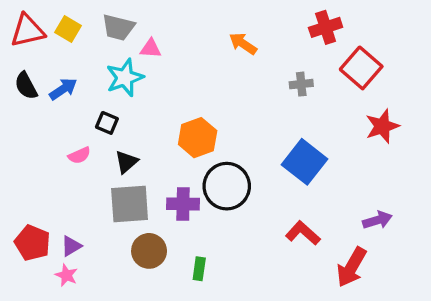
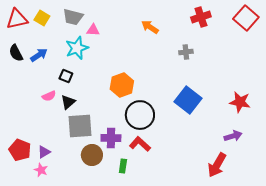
red square: (361, 68) -> (246, 18), moved
red star: (382, 126) -> (240, 102), moved, turned 30
black triangle: (126, 162) -> (68, 102), moved
purple cross: (183, 204) -> (111, 138), moved
red L-shape: (303, 233) -> (140, 144), moved

